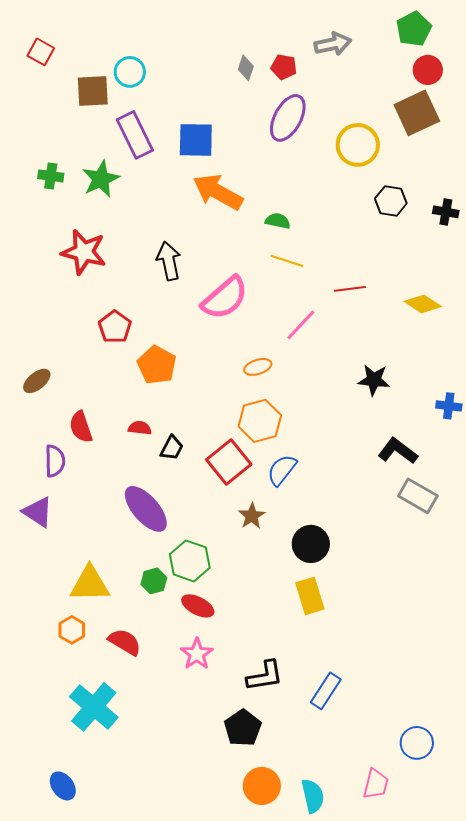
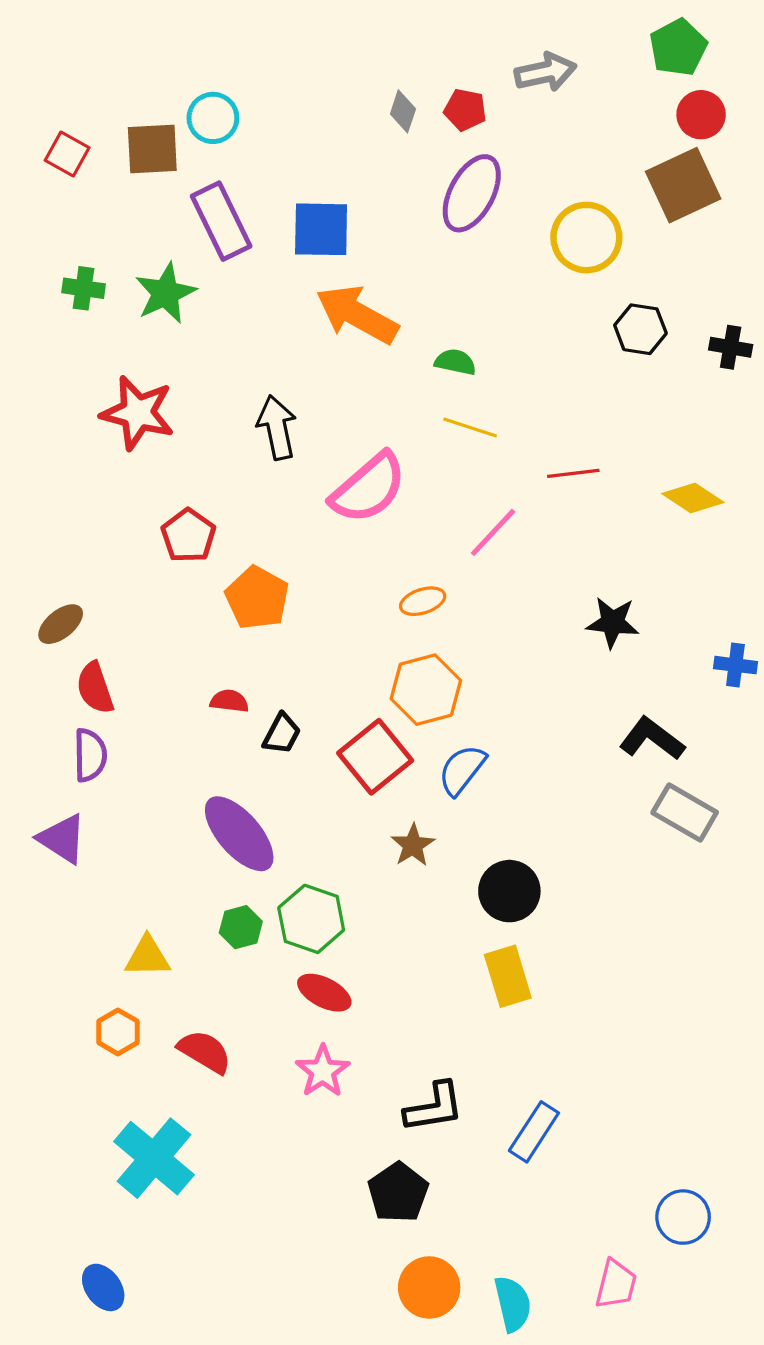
red square: (41, 52) -> (67, 154), moved
red semicircle: (81, 427) -> (95, 688), moved
green hexagon: (154, 581) -> (241, 927), moved
yellow triangle: (90, 584) -> (147, 957), size x0.7

